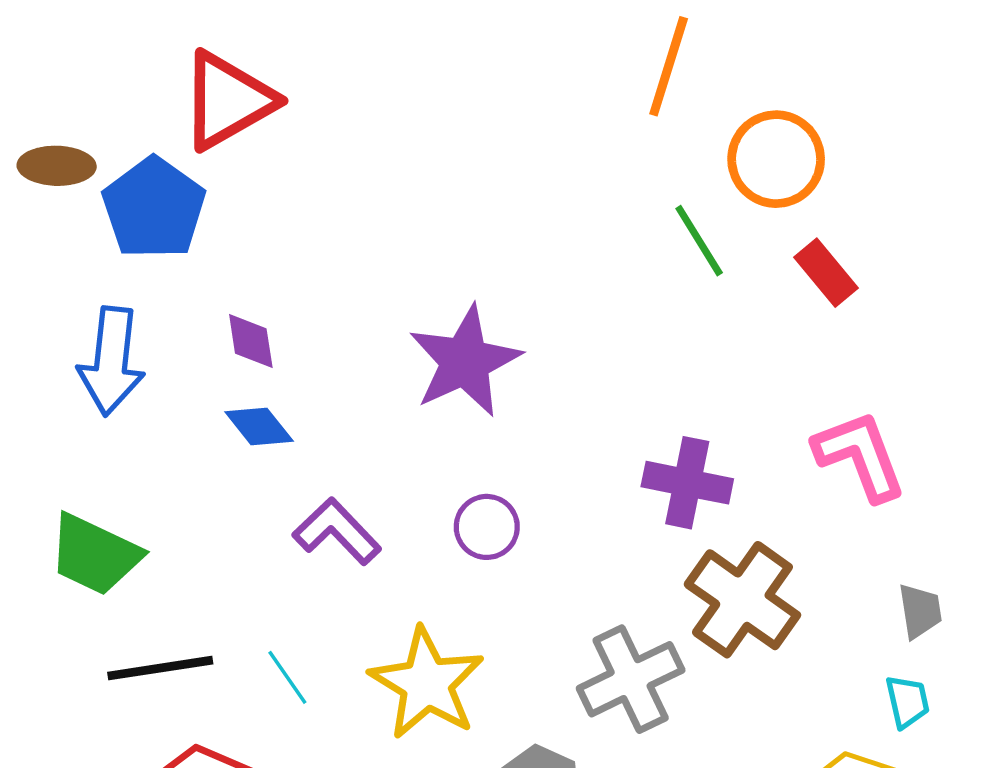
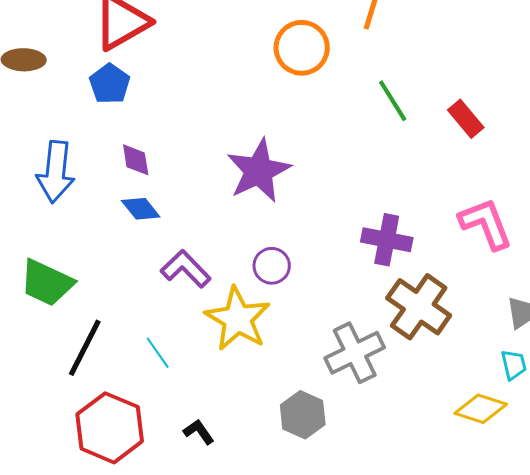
orange circle: (776, 159) -> (302, 48), moved
blue pentagon: (154, 208) -> (110, 84), moved, size x0.7
black line: (160, 668) -> (85, 348), turned -54
yellow star: (427, 683) -> (238, 319), moved

